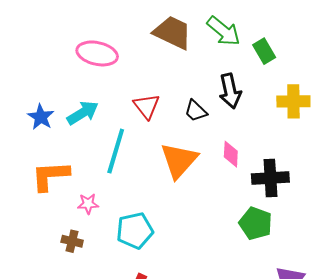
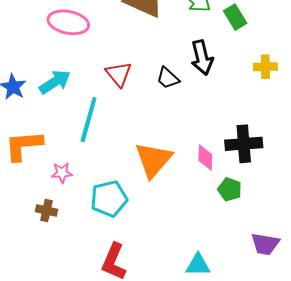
yellow cross: (293, 101) -> (265, 67), size x0.7
pink diamond: (231, 154) -> (205, 157), moved
orange triangle: (179, 160) -> (153, 160), moved
green pentagon: (256, 223) -> (230, 189), size x0.7

